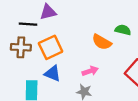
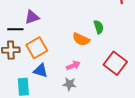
green semicircle: (123, 30) -> (99, 27), turned 64

